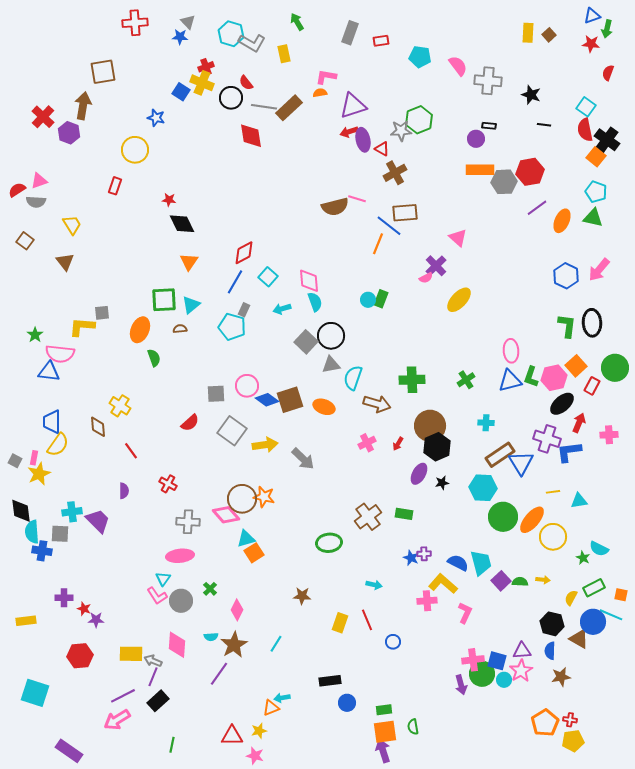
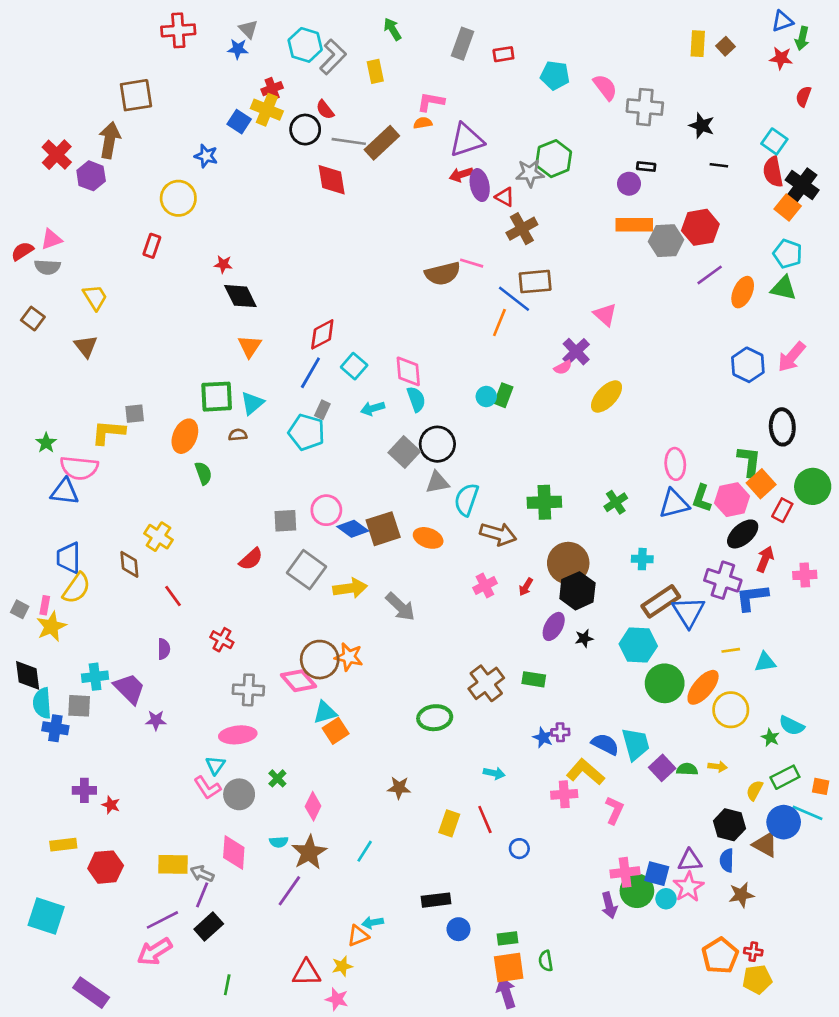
gray L-shape: (252, 43) -> (333, 57), turned -76
green L-shape: (567, 326) -> (749, 461), moved
purple star: (96, 620) -> (156, 720), moved
yellow rectangle: (26, 621) -> (63, 845), moved

